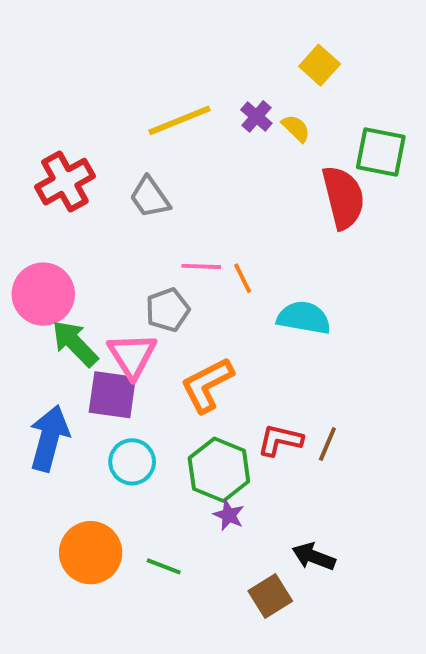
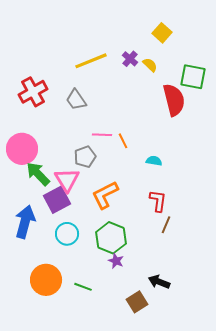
cyan semicircle: (304, 318) -> (154, 161), size x0.6
purple square: (112, 395) -> (57, 200), turned -36
red L-shape: (280, 440) -> (158, 201), moved, turned 85

